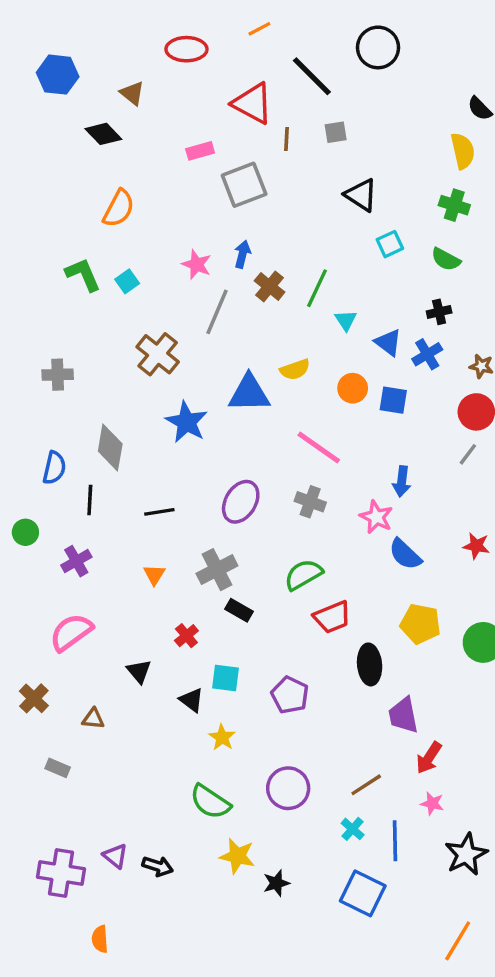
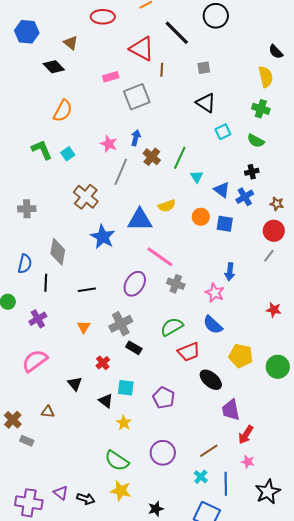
gray square: (336, 132) -> (204, 68), moved
pink line: (319, 448) -> (160, 257), moved
blue semicircle: (405, 554) -> (213, 325), moved
black ellipse: (370, 664) -> (211, 380), turned -45
brown cross: (34, 698) -> (13, 420), moved
yellow star: (237, 856) -> (121, 491), moved

